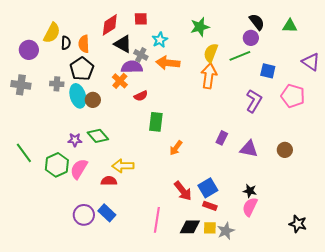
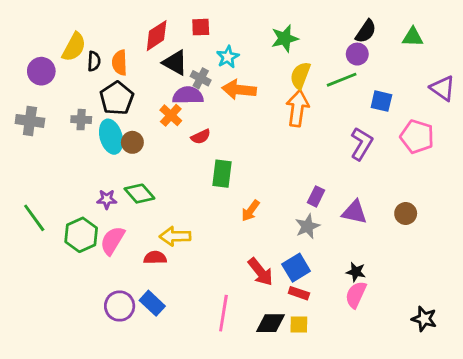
black semicircle: (257, 22) -> (366, 31), turned 72
gray star: (226, 231) -> (307, 226), moved

